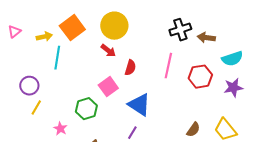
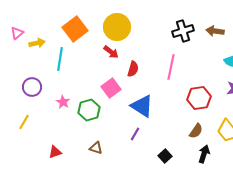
yellow arrow: (44, 37) -> (37, 43), moved
brown arrow: (206, 38) -> (215, 31), moved
red hexagon: (200, 77) -> (199, 98), moved
yellow line: (36, 108) -> (24, 122), moved
pink star: (60, 129) -> (63, 102), moved

